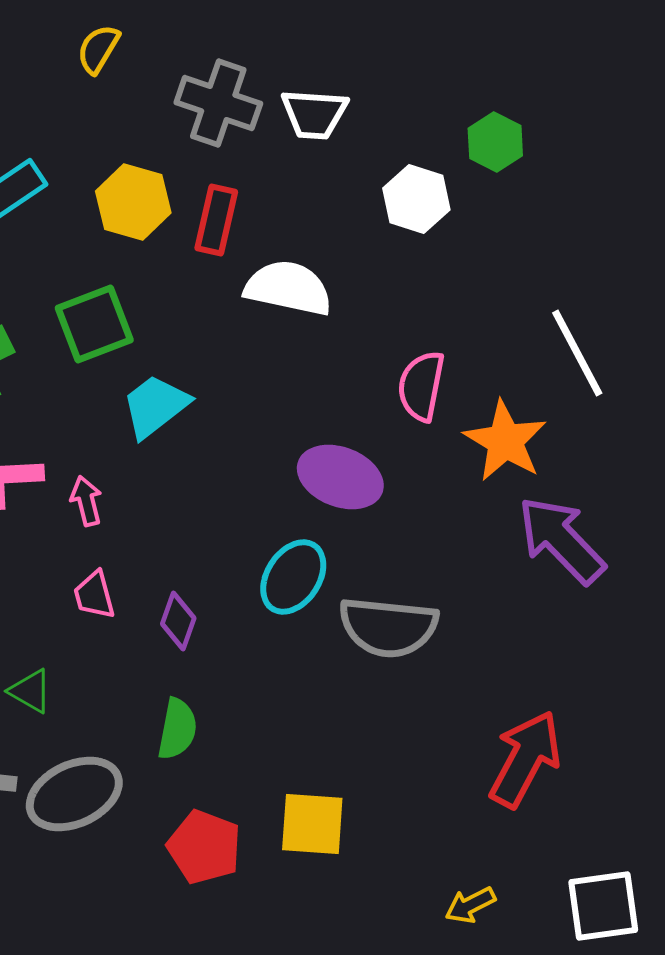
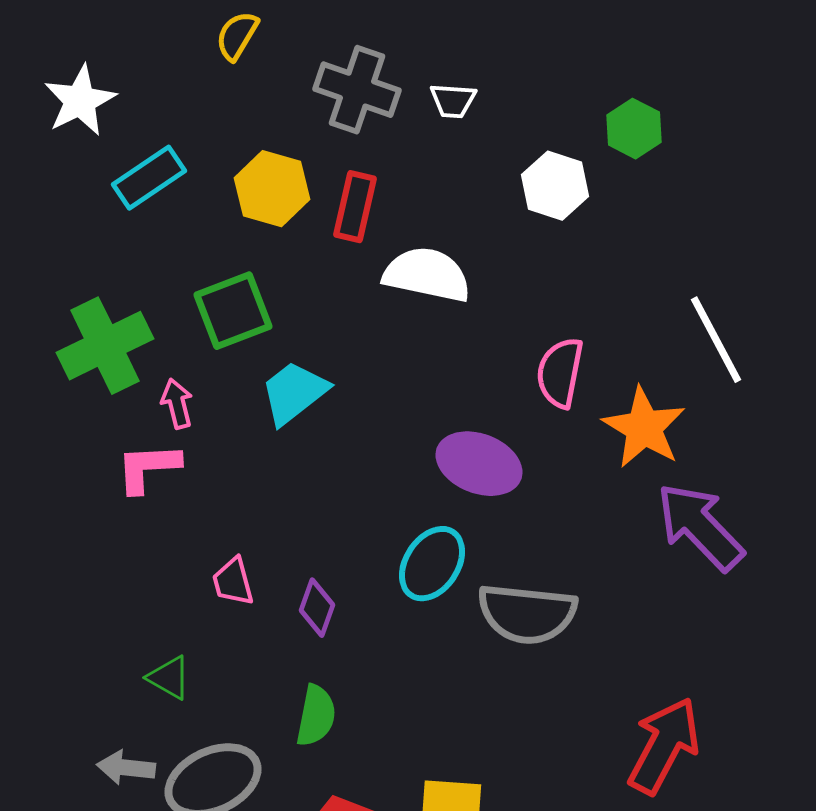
white trapezoid: (314, 114) -> (453, 101), size x0.7
pink arrow: (86, 501) -> (177, 404), moved

